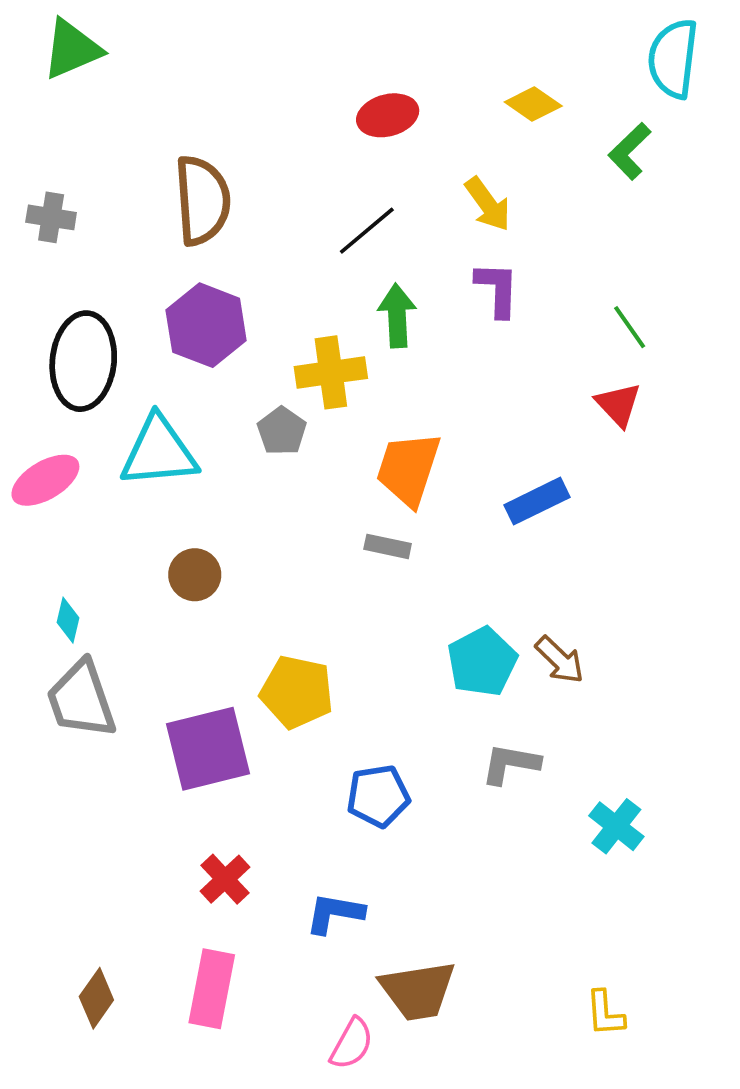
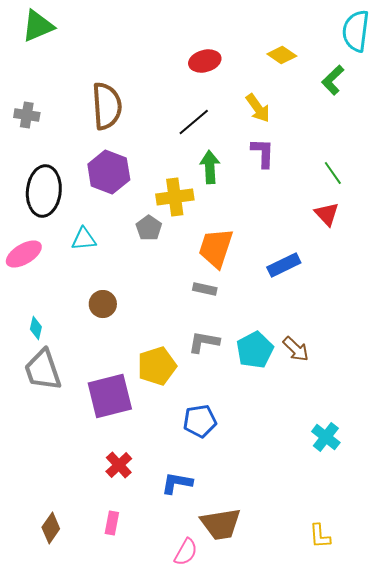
cyan triangle: (159, 452) -> (84, 239), size x0.6
yellow pentagon: (297, 692) -> (157, 366), turned -30
gray L-shape: (510, 764) -> (204, 342), moved
pink rectangle: (212, 989) -> (112, 523), size x0.6

